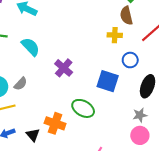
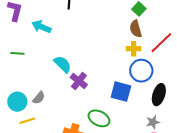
yellow cross: (115, 35) -> (134, 49), moved
cyan semicircle: (31, 47) -> (63, 64), moved
blue circle: (130, 60) -> (141, 71), size x1.5

